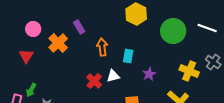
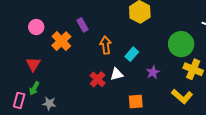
green circle: (173, 31) -> (181, 44), moved
red triangle: (26, 56) -> (33, 64), moved
cyan rectangle: (128, 56) -> (132, 54), turned 32

